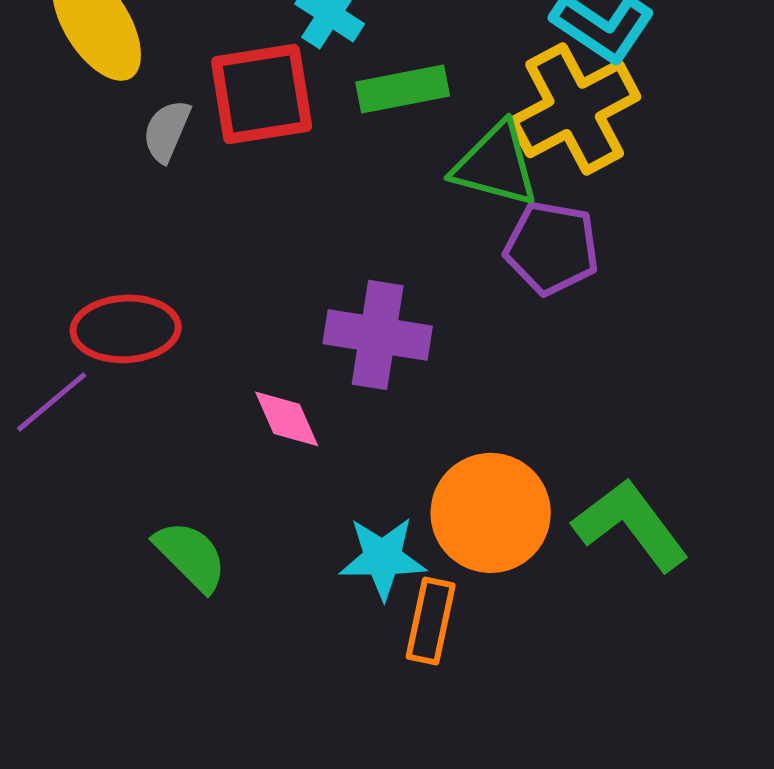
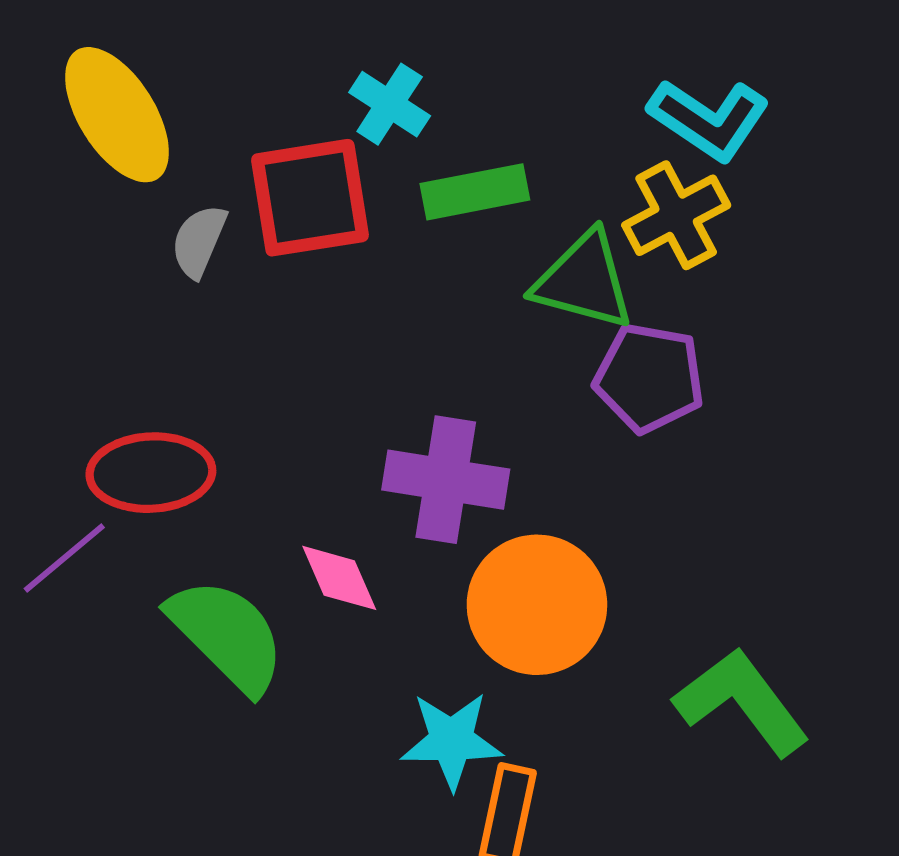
yellow cross: (575, 109) -> (676, 215), size x0.7
orange circle: (491, 513) -> (537, 605), moved
green semicircle: (191, 556) -> (227, 635), moved, size x1.4

